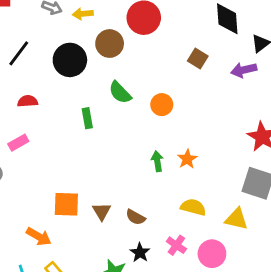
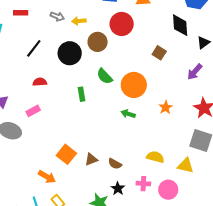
purple arrow: (244, 70) -> (195, 72), moved, turned -36
orange circle: (162, 105) -> (134, 85), size x1.6
orange star: (187, 159) -> (166, 107), moved
green arrow: (157, 161) -> (128, 114), moved, turned -64
orange square: (66, 204) -> (66, 154), turned 36
brown triangle: (102, 211) -> (91, 159), turned 40
pink cross: (176, 245) -> (143, 184), turned -32

